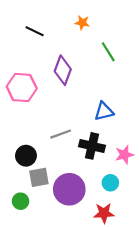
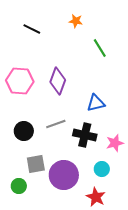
purple diamond: (63, 70) -> (58, 81), moved
black circle: (26, 156) -> (24, 131), moved
red star: (104, 213) -> (96, 197), turned 30

